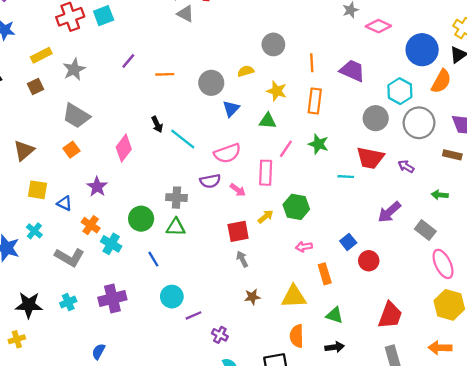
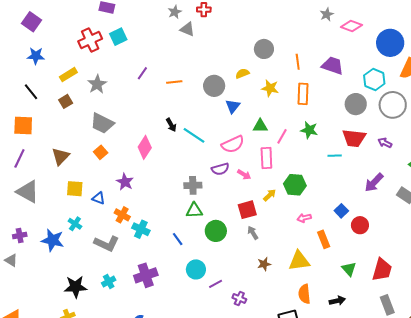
green triangle: (268, 121) -> (260, 126), moved
green circle: (141, 219) -> (216, 231), moved
green triangle: (334, 315) -> (349, 269), moved, turned 35

